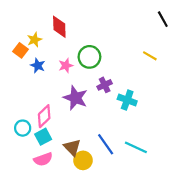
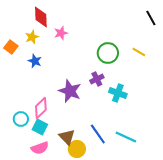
red diamond: (59, 27) -> (41, 17), moved
orange square: (20, 50) -> (11, 47), moved
green circle: (89, 57) -> (108, 53), moved
pink star: (66, 66) -> (61, 33), moved
cyan square: (43, 137) -> (40, 127), turned -35

